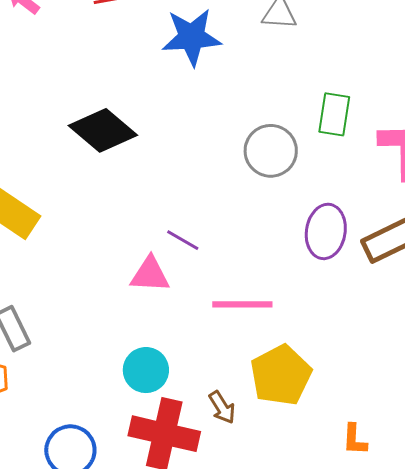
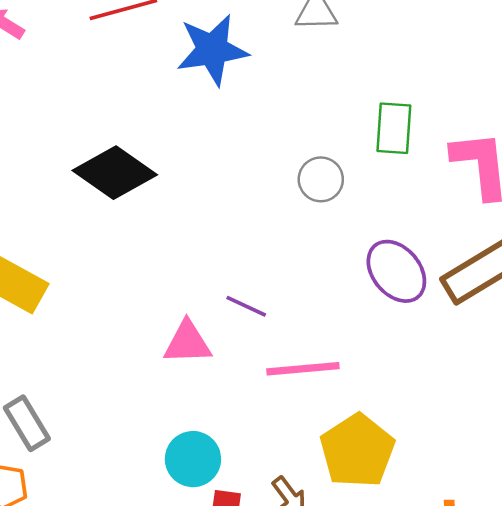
gray circle: (271, 151) -> (321, 179), size x0.7
purple ellipse: (326, 231) -> (396, 271), turned -44
purple line: (183, 240) -> (246, 306), moved

